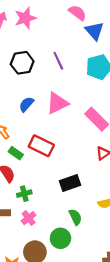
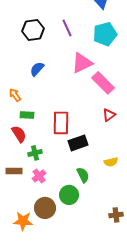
pink triangle: (57, 103) -> (82, 63), moved
red rectangle: (41, 146) -> (61, 123), moved, turned 65
green rectangle: (16, 153) -> (27, 115), turned -32

